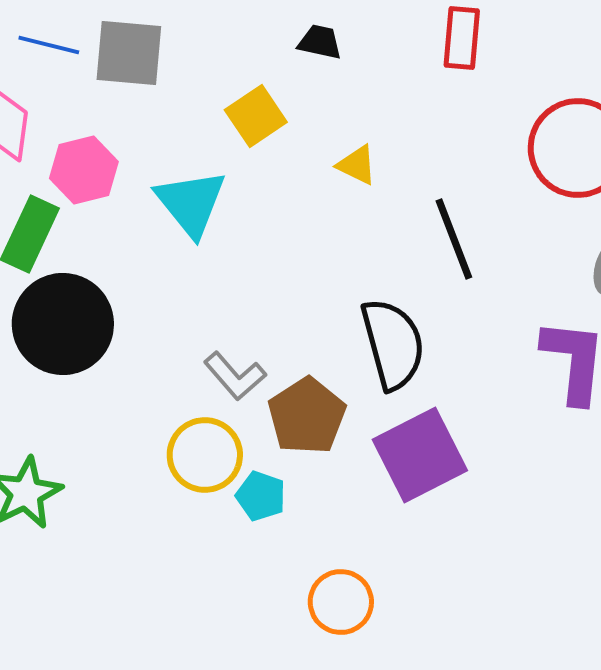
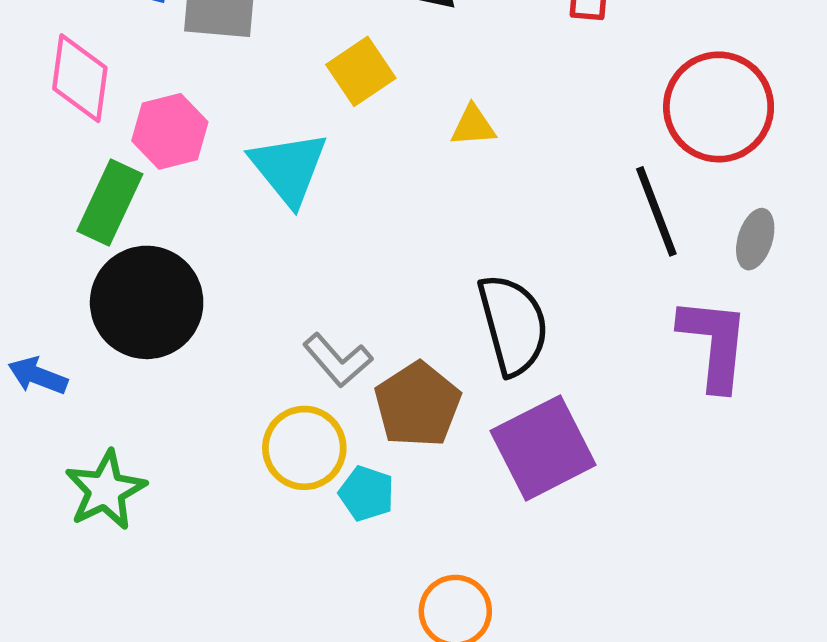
yellow triangle: (357, 165) -> (473, 126), turned -30
black line: (454, 239) -> (656, 211), moved

